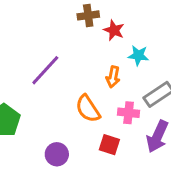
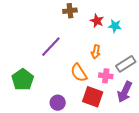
brown cross: (88, 15) -> (70, 11), moved
cyan star: (138, 55) -> (115, 26), moved
red square: (109, 145) -> (93, 97), size x1.5

